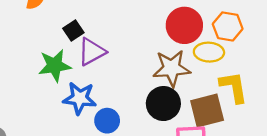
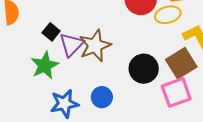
brown star: (172, 68) -> (95, 46), moved
blue star: (80, 98) -> (64, 104), moved

